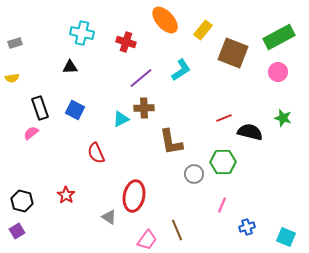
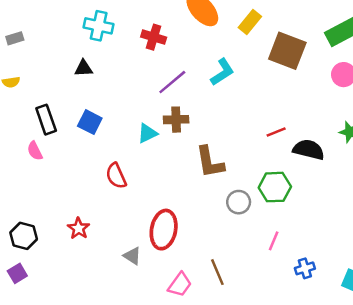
pink semicircle: (31, 133) -> (35, 151), turned -77

